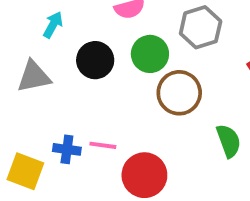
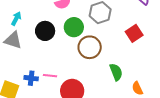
cyan arrow: (53, 25) -> (16, 19), moved
gray triangle: (34, 77) -> (13, 40), turned 30

